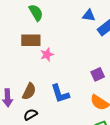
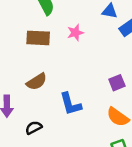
pink star: (47, 55) -> (75, 33), moved
brown semicircle: (29, 91) -> (37, 82), moved, turned 30

